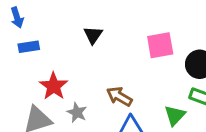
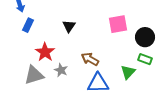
black triangle: (93, 35) -> (69, 26), moved
blue rectangle: (29, 47) -> (28, 25), turned -56

